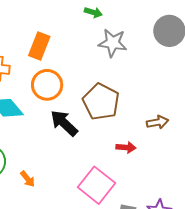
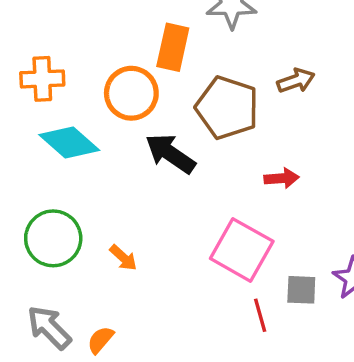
orange rectangle: (39, 46) -> (173, 47), moved
brown arrow: (157, 122) -> (296, 81), moved

